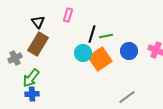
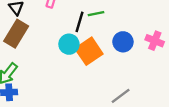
green line: (106, 36) -> (96, 14), moved

